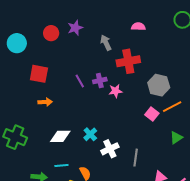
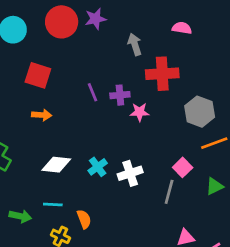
red circle: (51, 33) -> (62, 22), size x1.5
pink square: (152, 114) -> (183, 167), moved
white cross: (110, 149) -> (130, 173), moved
gray line: (136, 158) -> (169, 192), moved

